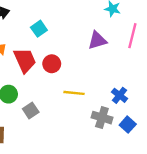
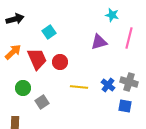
blue cross: (120, 95) -> (108, 85), moved
gray cross: (102, 118) -> (129, 82), moved
blue square: (128, 125) -> (125, 106), moved, turned -32

